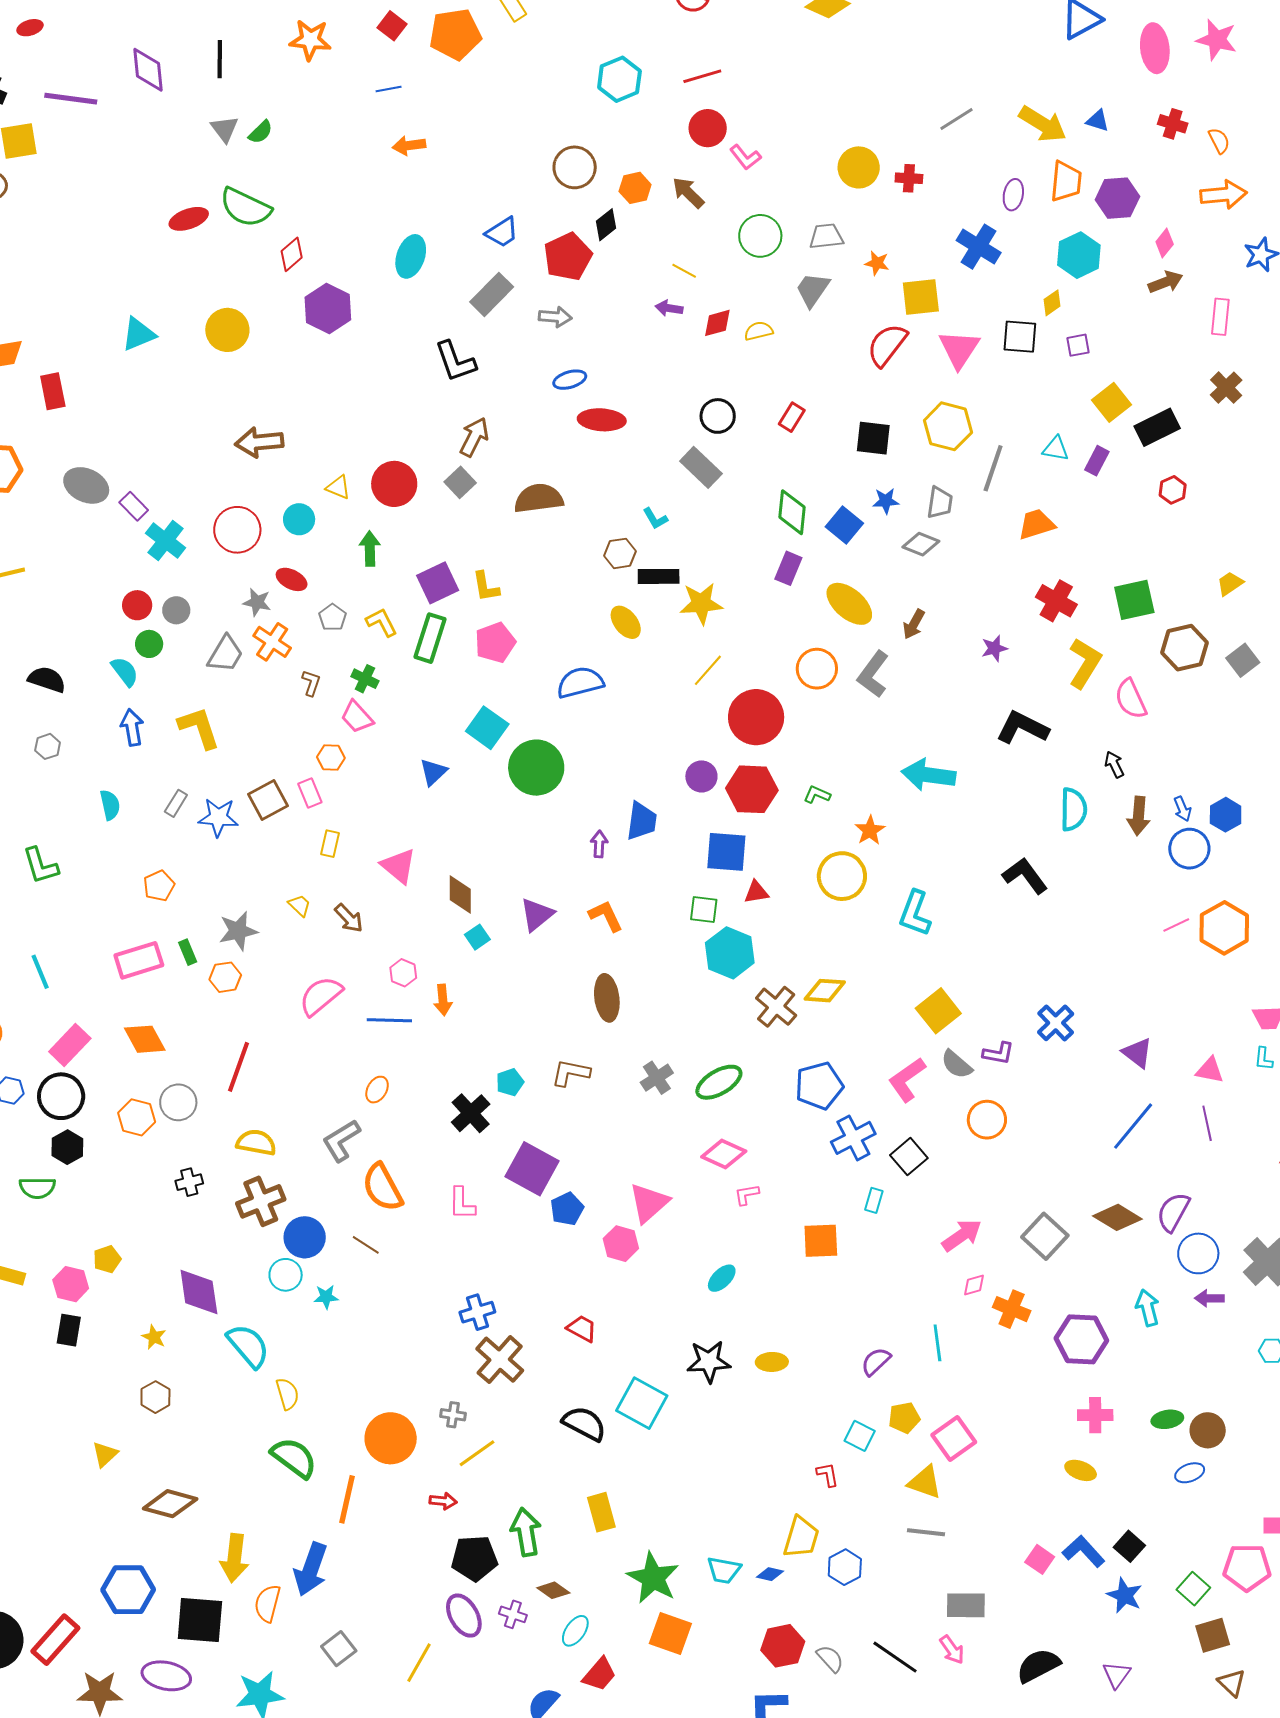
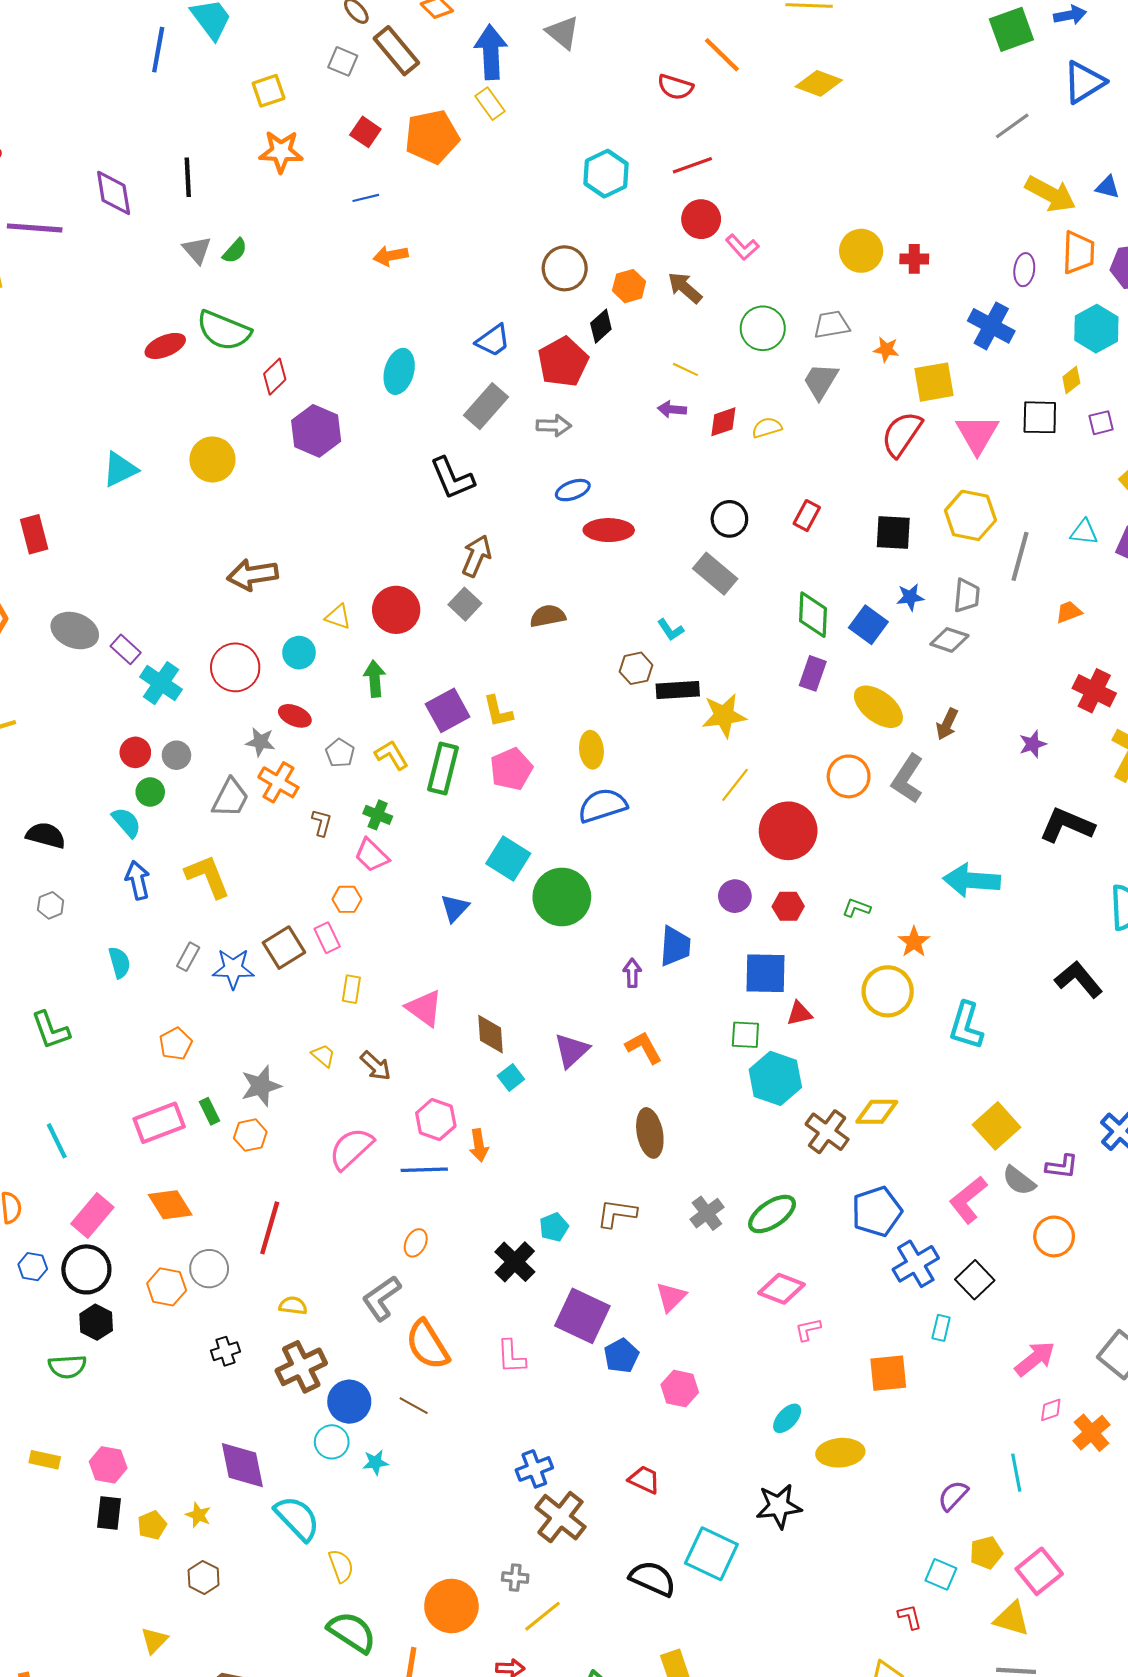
gray line: (956, 119) -> (1012, 126), moved
brown semicircle: (539, 498) -> (548, 616), size x0.7
orange trapezoid: (1036, 524) -> (1069, 612), size x0.7
yellow ellipse: (626, 622) -> (591, 750), moved, turned 36
red hexagon: (752, 789) -> (788, 906), size x0.6
pink hexagon: (403, 973) -> (436, 1119), size x1.4
yellow semicircle: (256, 1142) -> (293, 1306), size x0.7
pink triangle: (649, 1203) -> (671, 1297), moved, size x0.7
yellow pentagon: (107, 1259) -> (152, 1525), moved
orange cross: (1012, 1309) -> (1092, 1433), turned 30
yellow ellipse: (772, 1362) -> (840, 1453), moved, size x1.4

